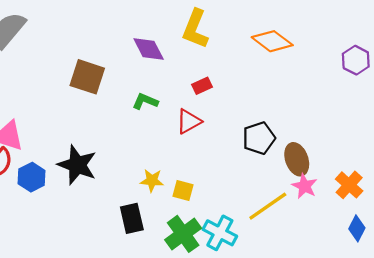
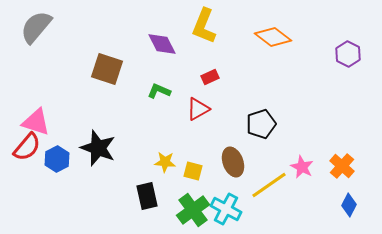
brown ellipse: (297, 159) -> (233, 162), moved

